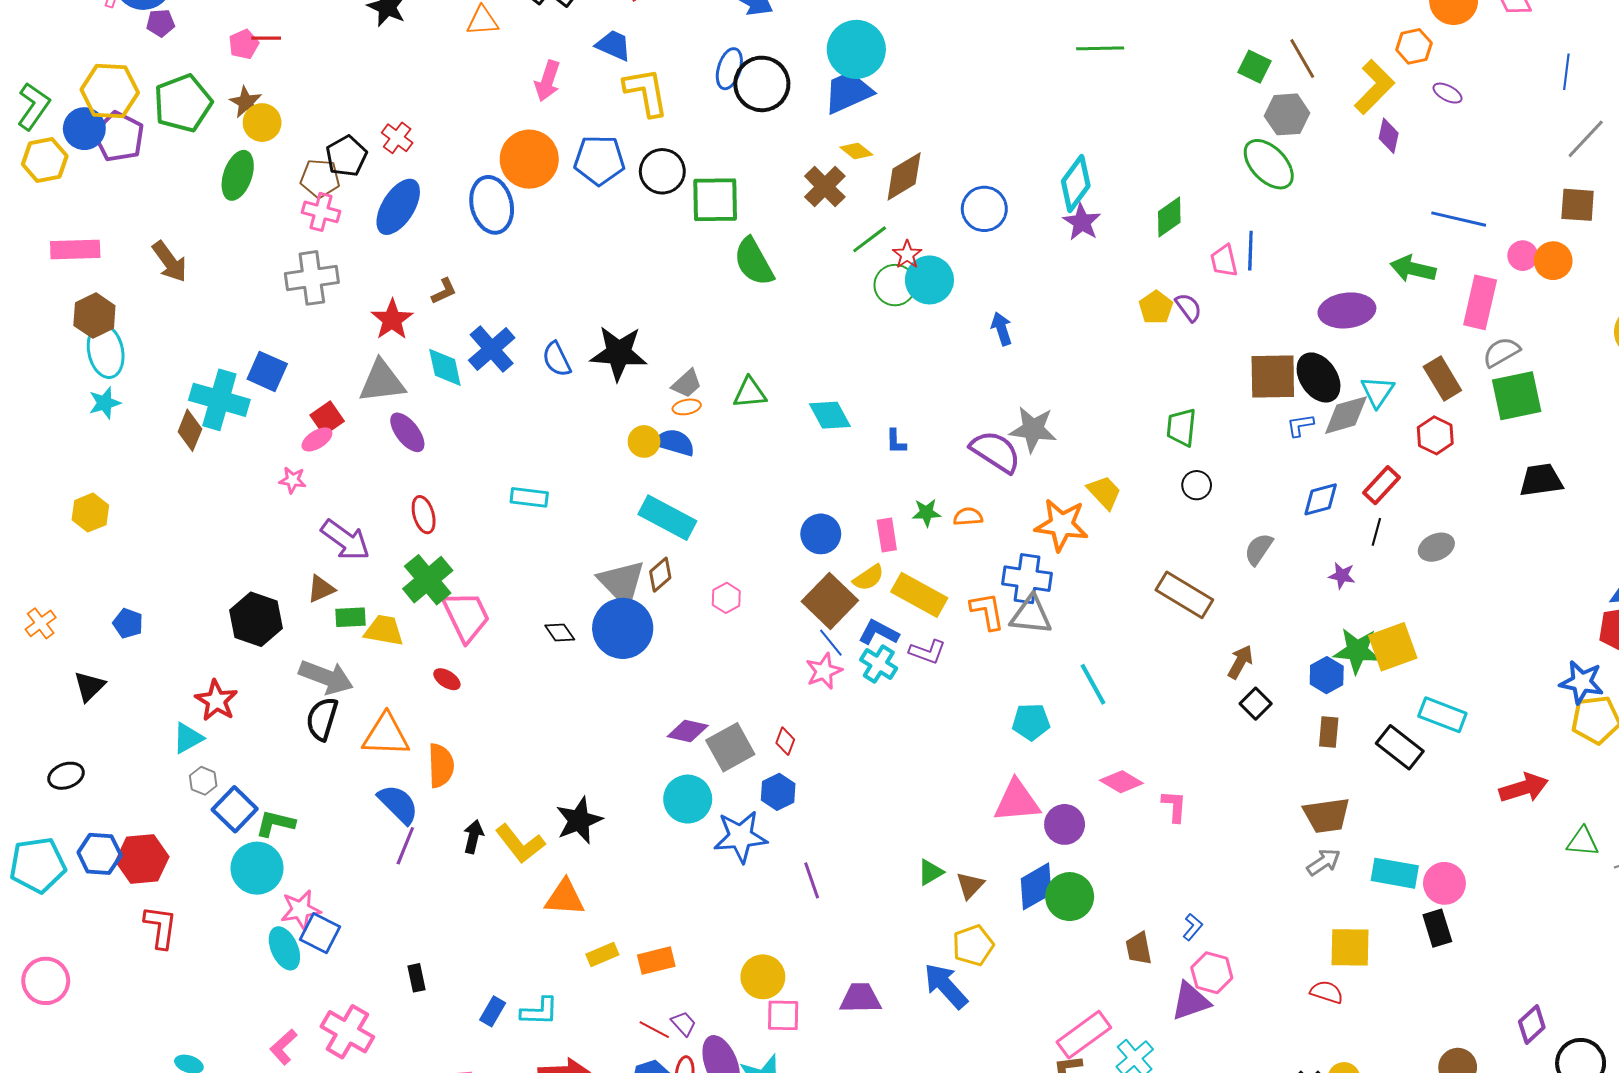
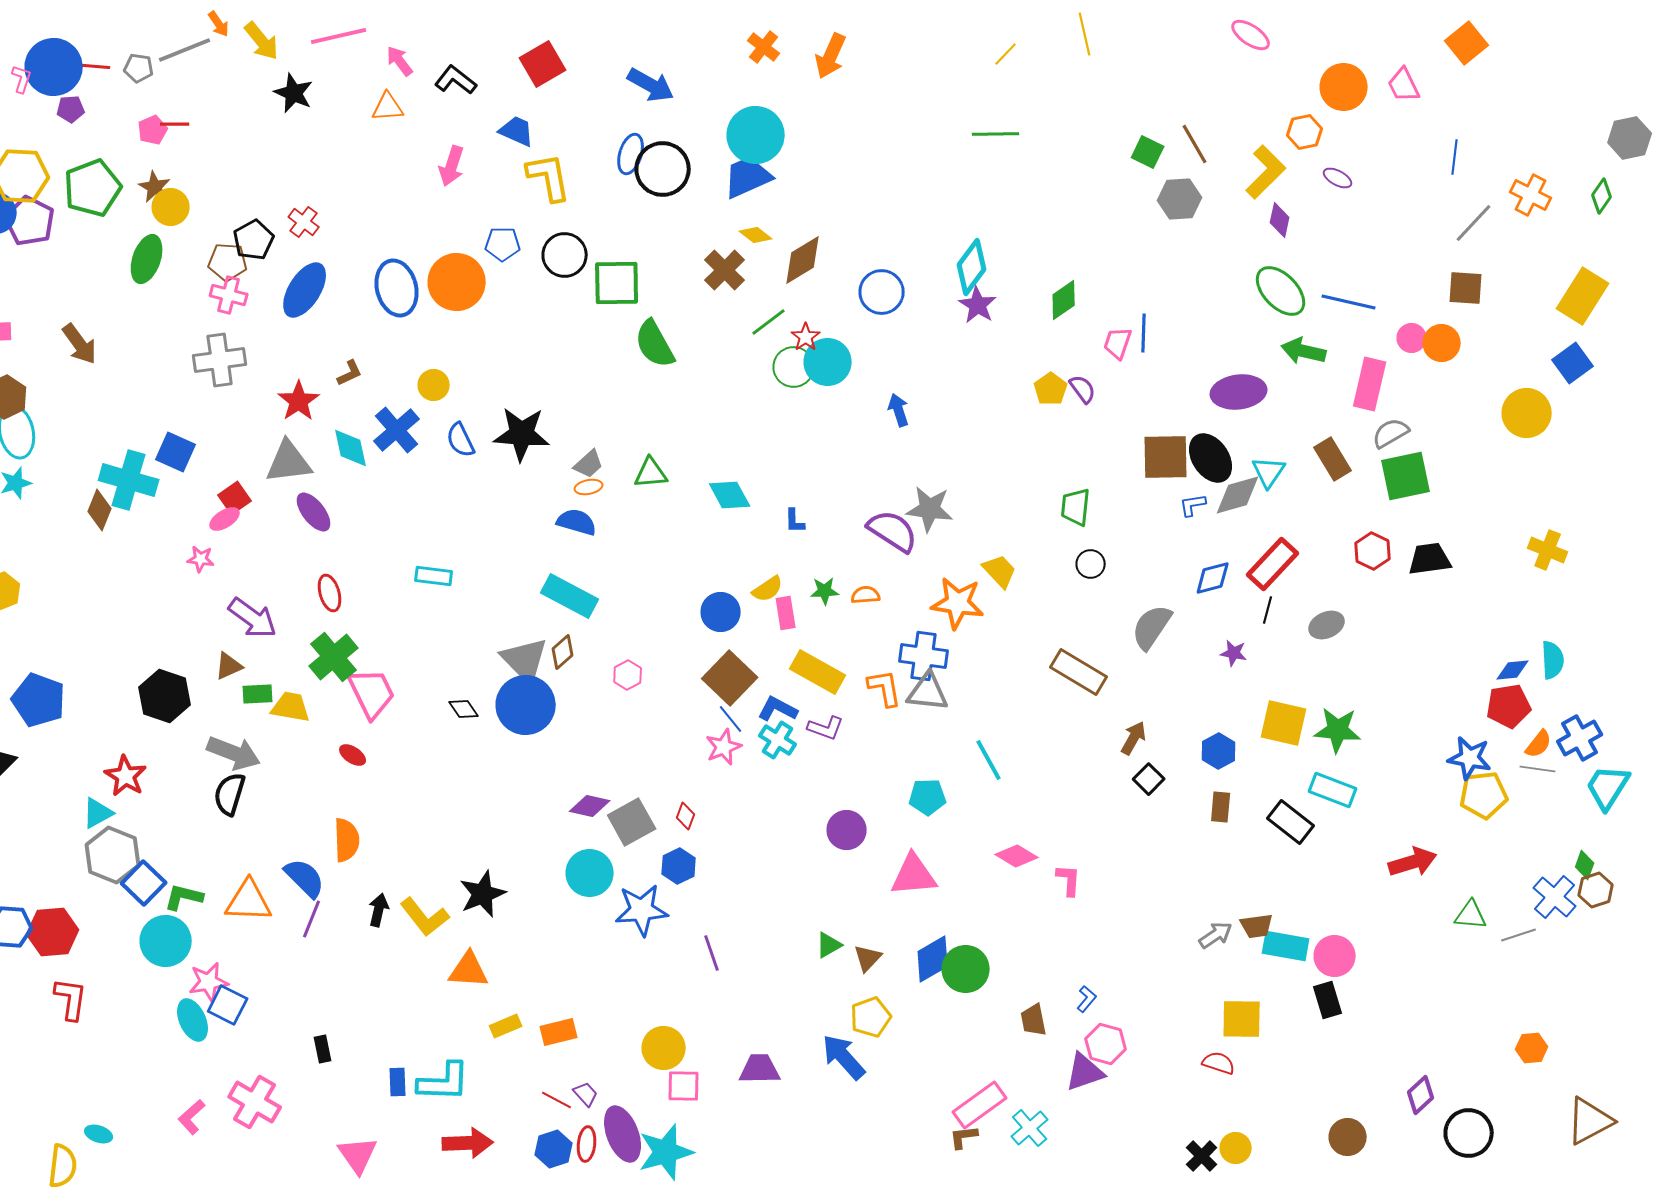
orange circle: (529, 159) -> (457, 282), moved
blue pentagon: (599, 160) -> (503, 244), size x0.7
green ellipse: (1269, 164) -> (1281, 291), moved
pink trapezoid: (1224, 261) -> (1118, 343), turned 32
red hexagon: (1435, 435) -> (1373, 551), moved
yellow circle: (644, 441) -> (434, 385), moved
red rectangle: (1381, 485) -> (1273, 564), size x1.4
gray semicircle: (1259, 549) -> (1152, 627), size x1.4
yellow semicircle: (869, 578) -> (768, 589), moved
blue pentagon: (128, 623) -> (39, 700), size x1.8
yellow square: (1393, 647) -> (1284, 723), turned 33
green star: (1357, 651) -> (1338, 730), moved
orange triangle: (386, 735) -> (249, 901), moved
gray hexagon: (203, 781) -> (113, 855), size x2.0
brown trapezoid: (1327, 815) -> (1257, 926), moved, size x0.7
purple circle: (1065, 824) -> (847, 830), moved
blue rectangle: (493, 1011) -> (398, 1082), turned -32
cyan L-shape: (539, 1011) -> (444, 1082), size x1.4

